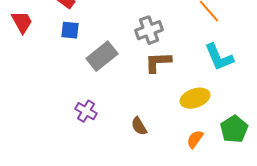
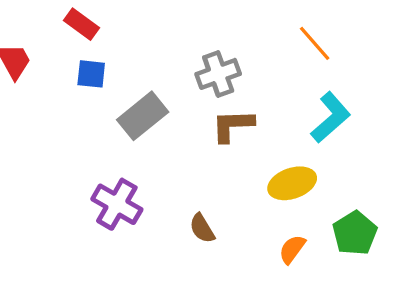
cyan L-shape: (219, 57) -> (331, 117), turned -108
purple cross: (86, 111) -> (117, 204), size x1.4

